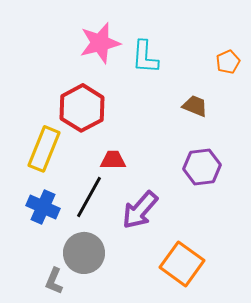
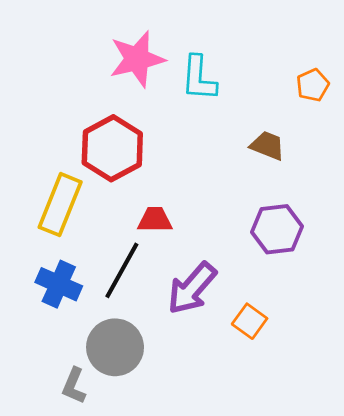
orange square: (182, 264) -> (250, 321), moved, size x0.6

